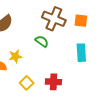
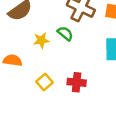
yellow star: (15, 56) -> (41, 40), moved

